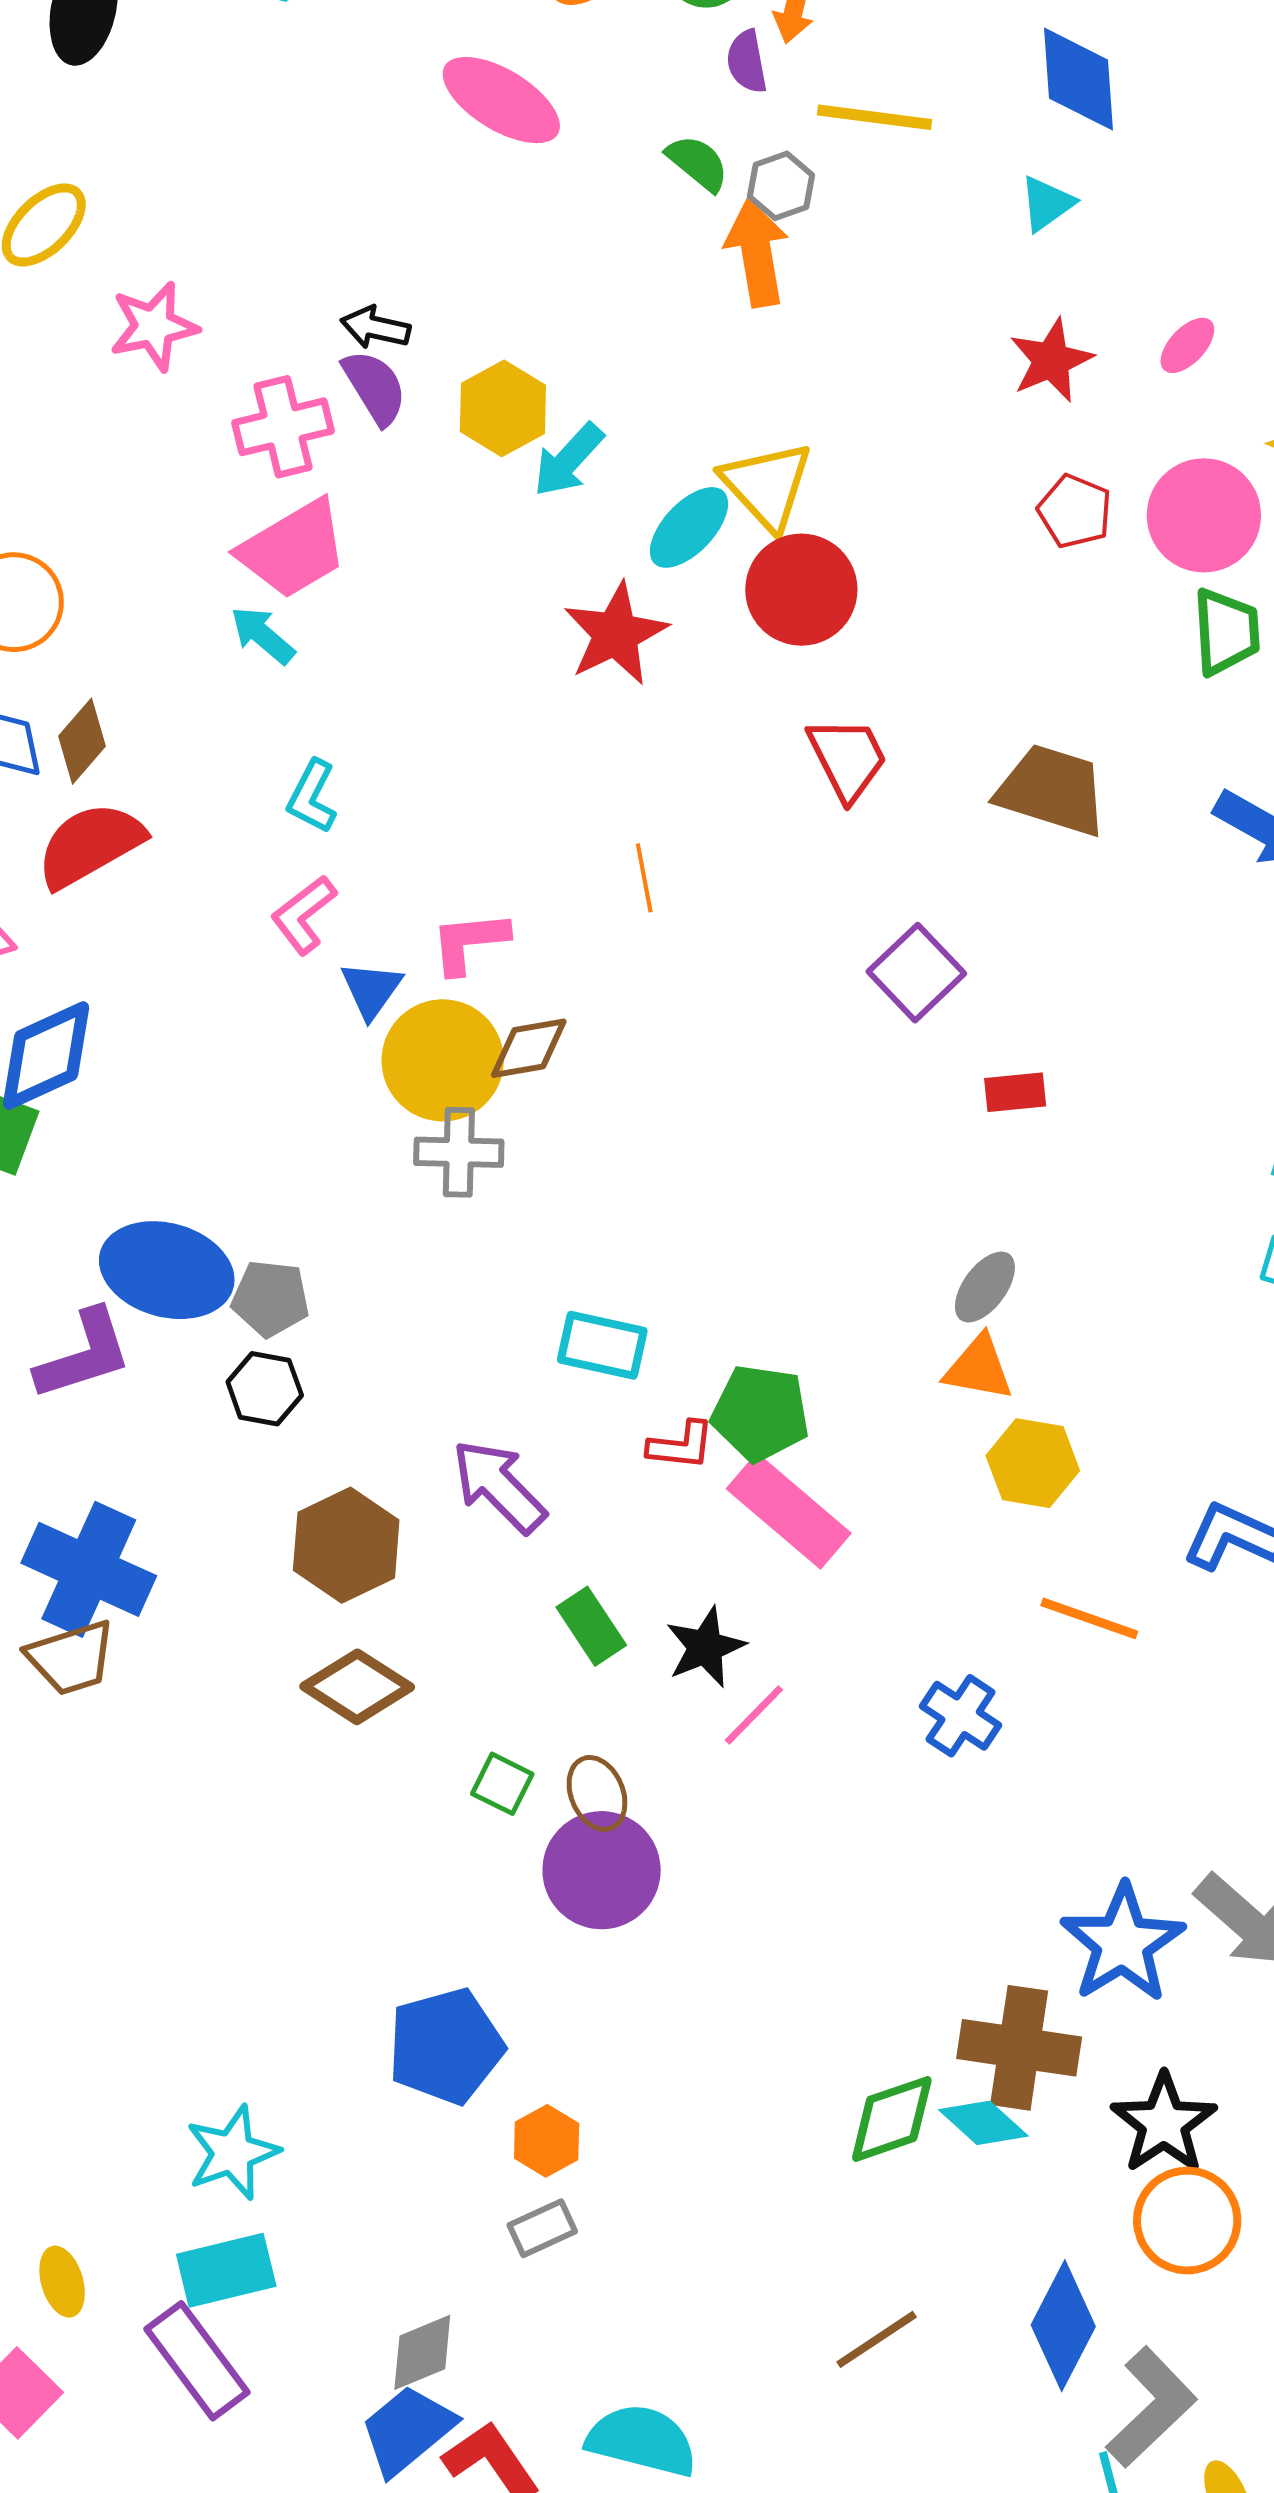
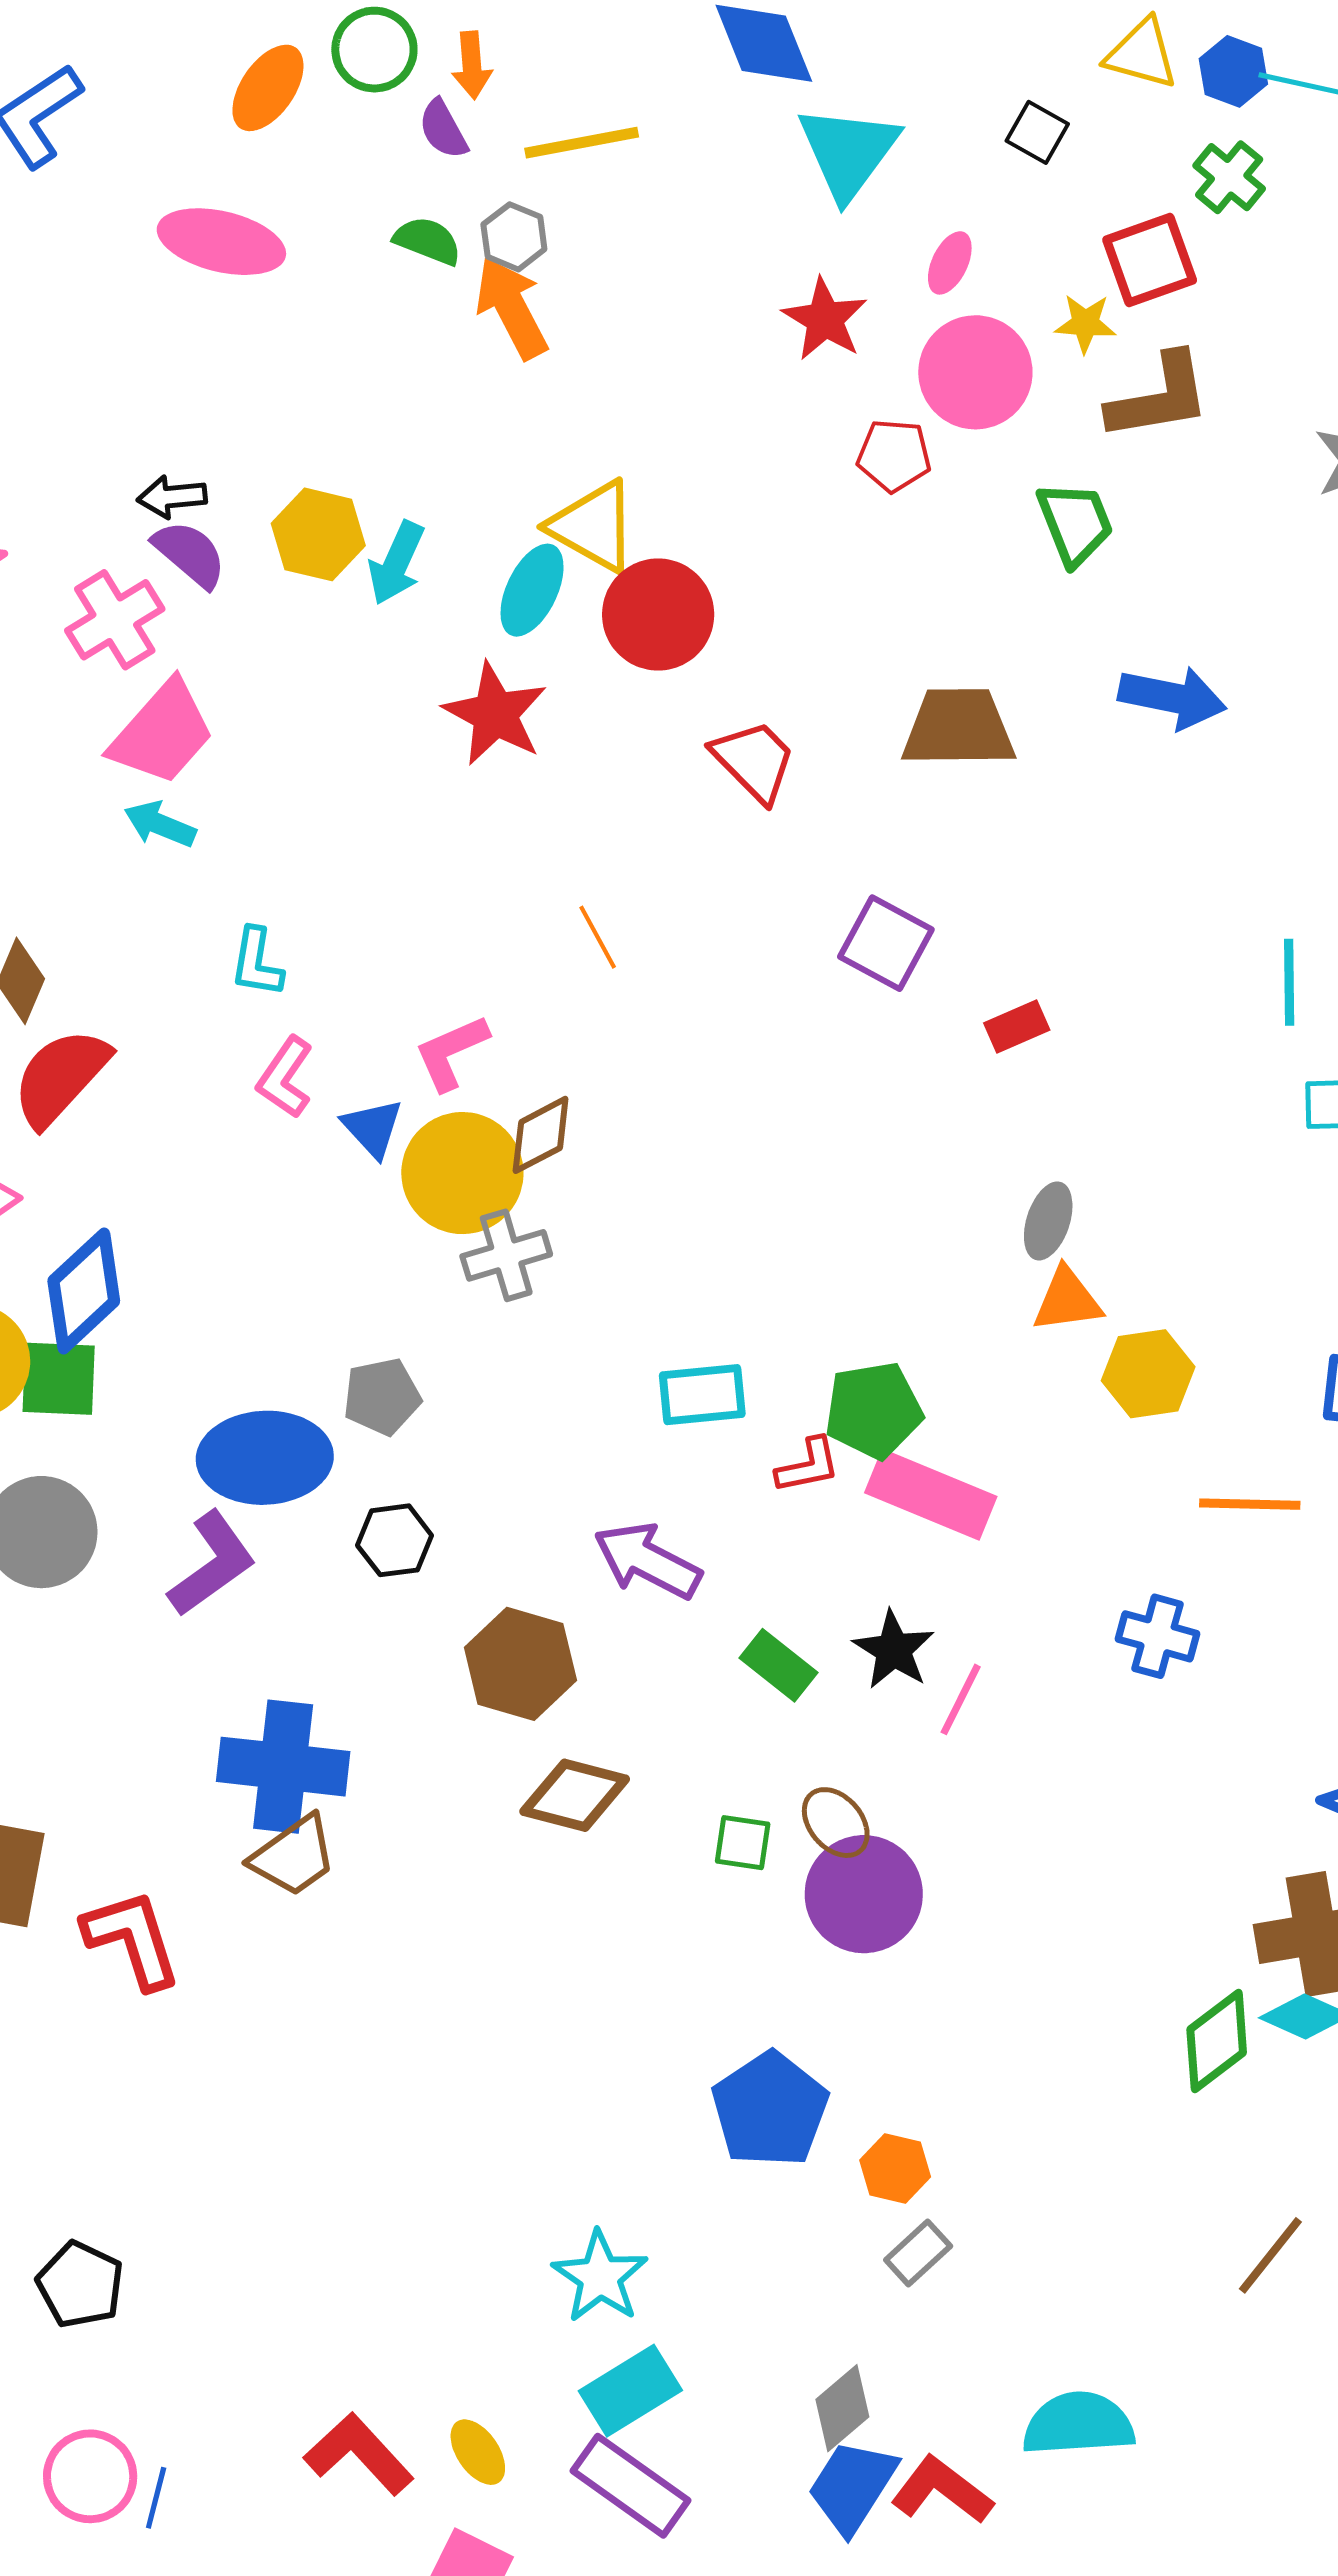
cyan triangle: (1047, 204) -> (848, 152), moved, size x1.8
pink circle: (1204, 515) -> (975, 372), moved
gray pentagon: (270, 1298) -> (382, 1397), moved

